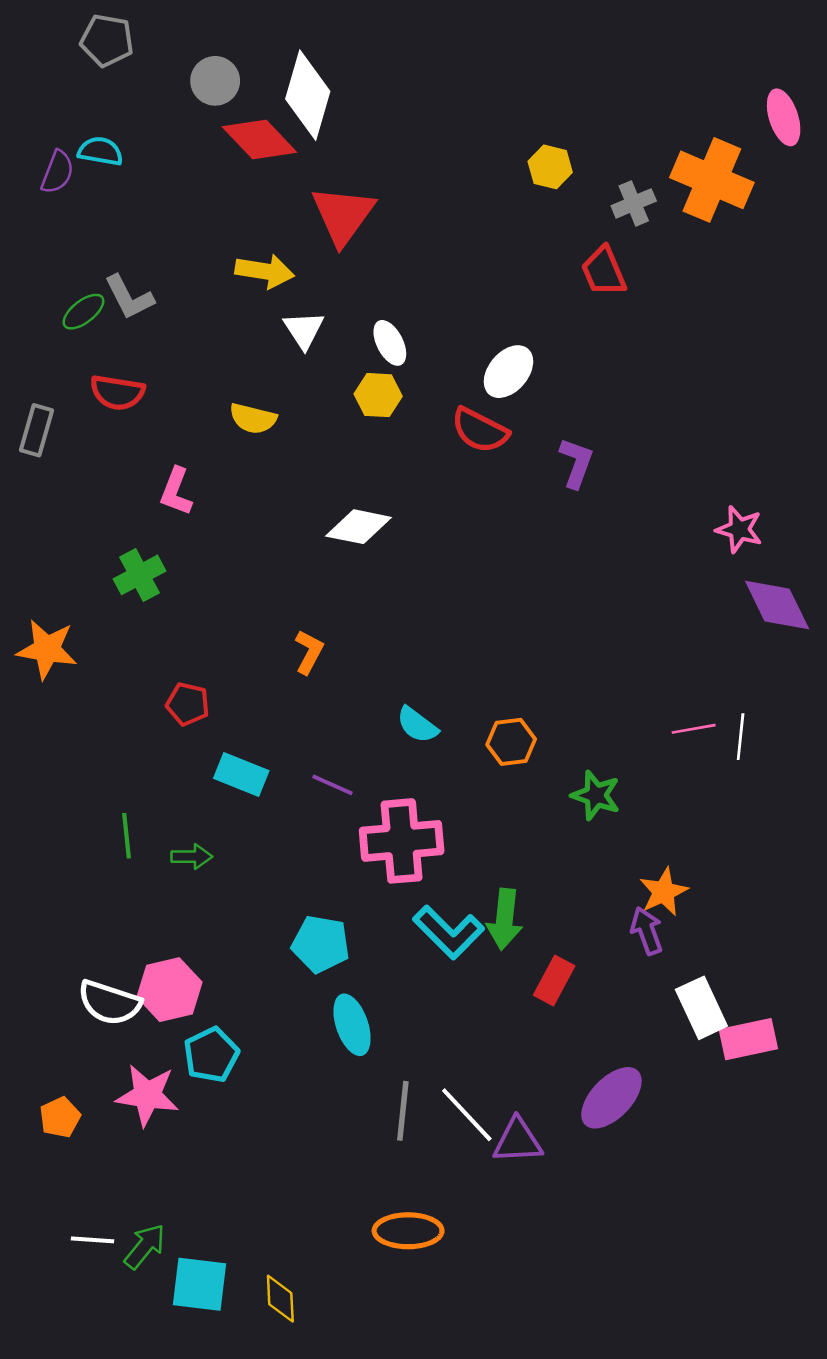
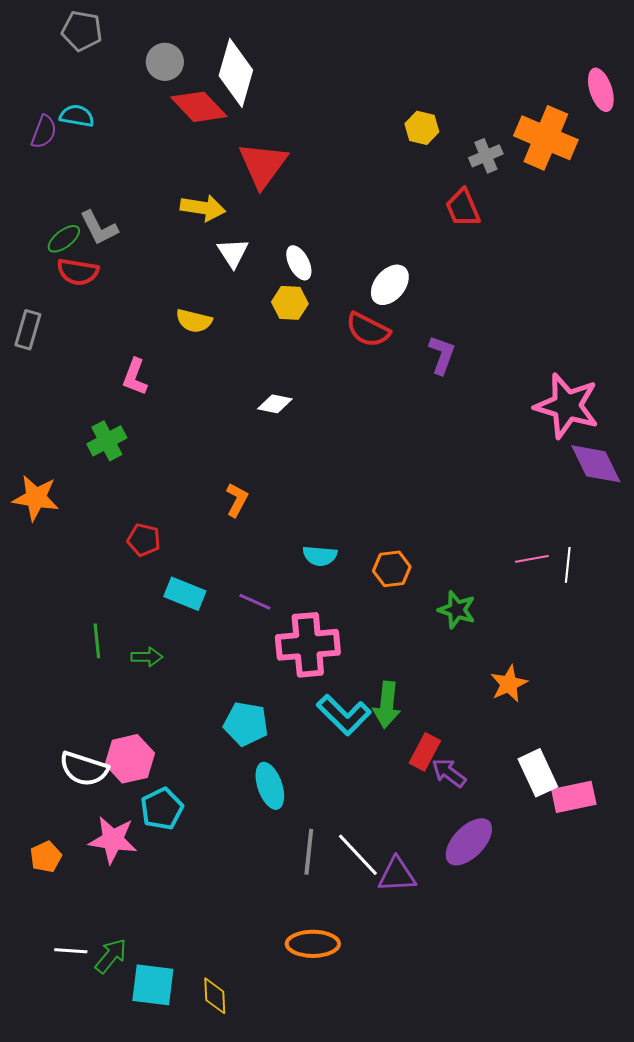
red semicircle: (117, 392) -> (78, 272), moved
white diamond: (359, 527) -> (275, 404), size x0.7
pink star: (739, 529) -> (567, 406), size x1.8
cyan semicircle: (417, 725) -> (320, 556), turned -32
purple arrow: (647, 931) -> (449, 773), moved, turned -33

